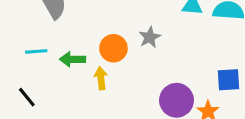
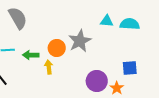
gray star: (150, 37) -> (80, 41), size x1.6

